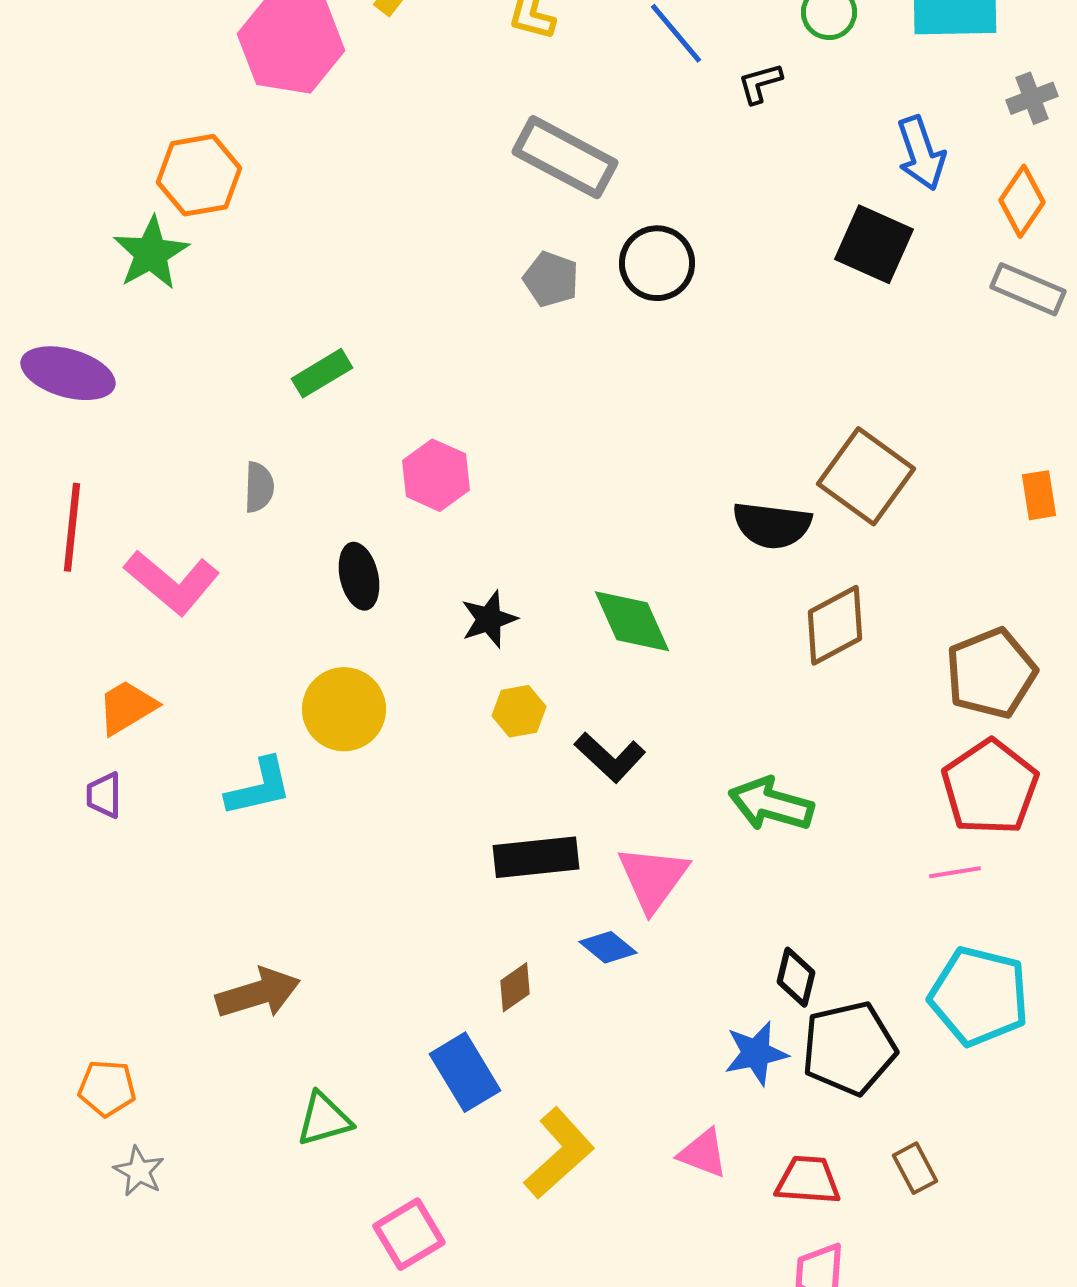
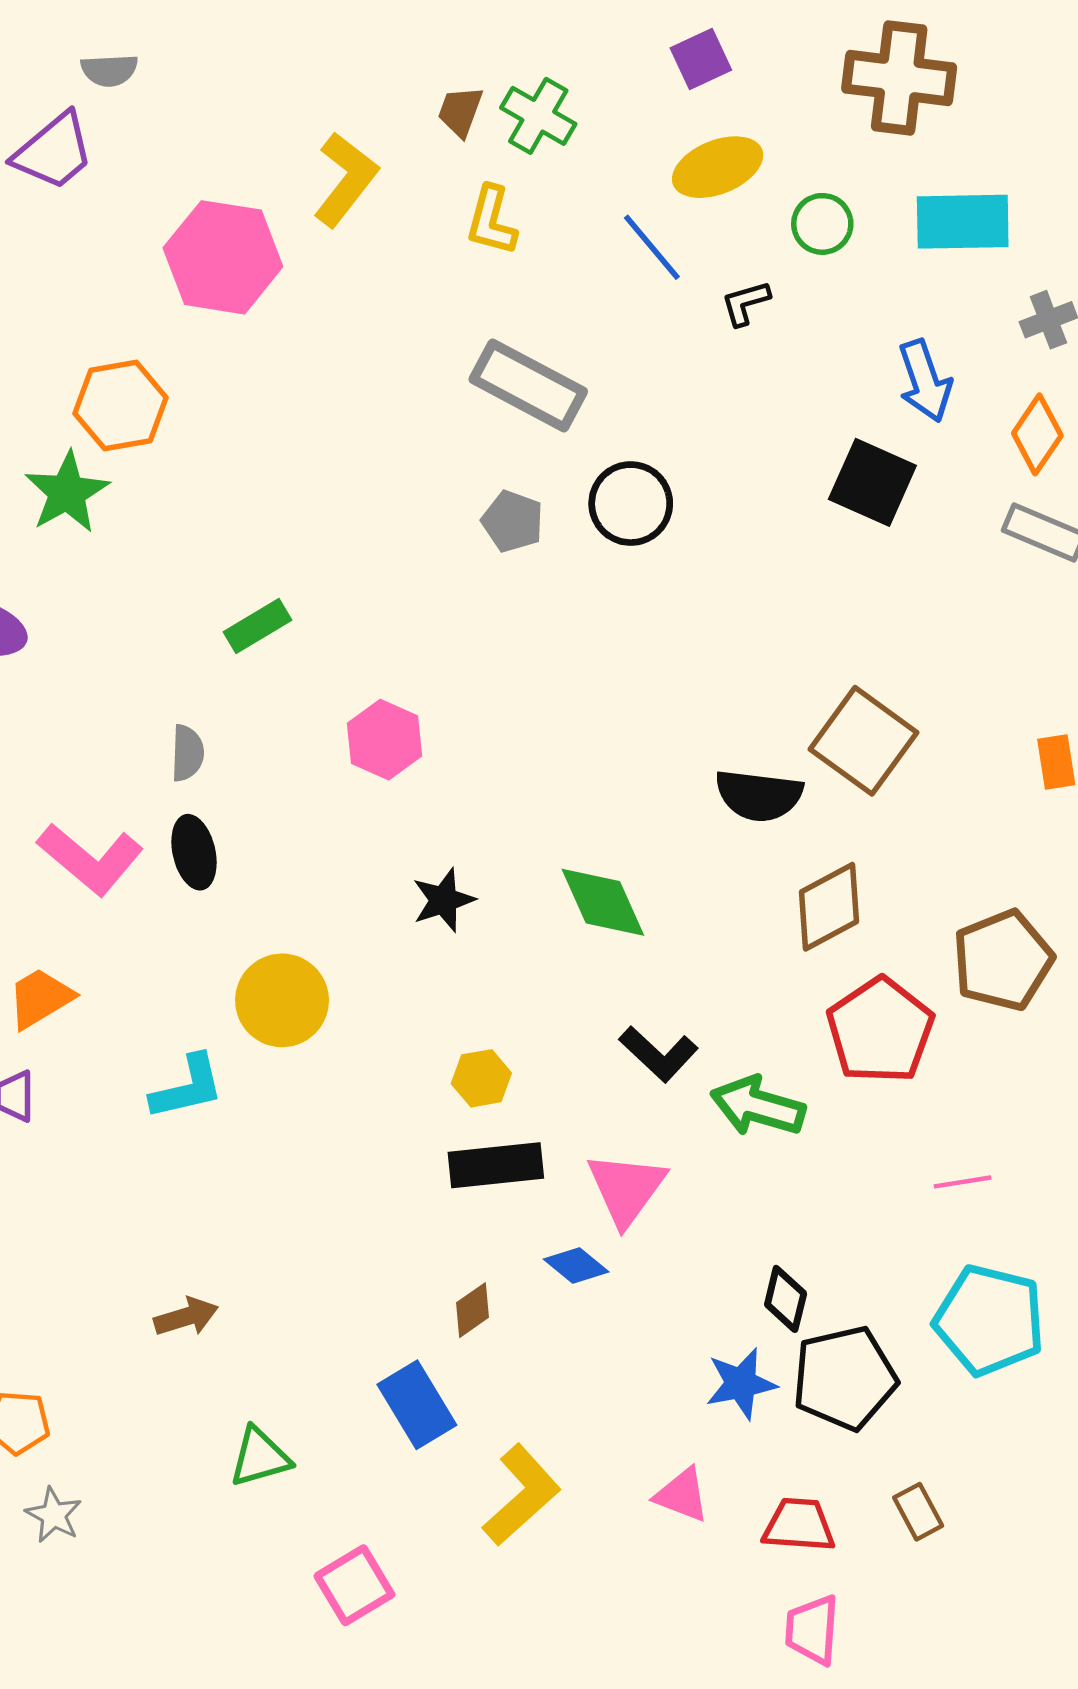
black ellipse: (359, 576) -> (194, 852), moved
yellow hexagon: (519, 711) -> (481, 1078), moved
black L-shape: (610, 757) -> (659, 1054), moved
red pentagon: (990, 787) -> (880, 1030), moved
brown arrow: (258, 993) -> (186, 1317), size x0.7

